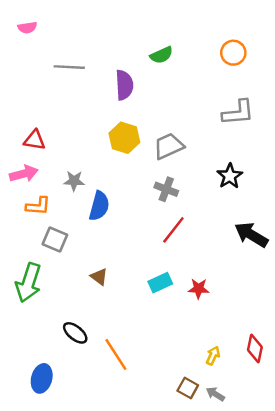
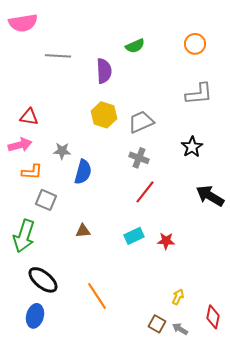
pink semicircle: (27, 28) -> (23, 23), size x1.8
brown triangle: (99, 277) -> (83, 231), turned -42
black ellipse: (75, 333) -> (43, 280), moved, size x1.4
red diamond: (255, 348) -> (213, 317), moved

